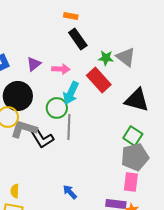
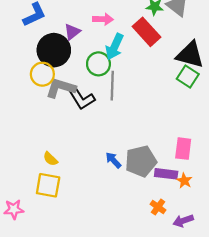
purple triangle: (34, 64) -> (72, 32), moved
green square: (133, 136) -> (188, 76), moved
gray pentagon: (135, 157) -> (141, 161), moved
yellow semicircle: (15, 191) -> (50, 159), turned -48

